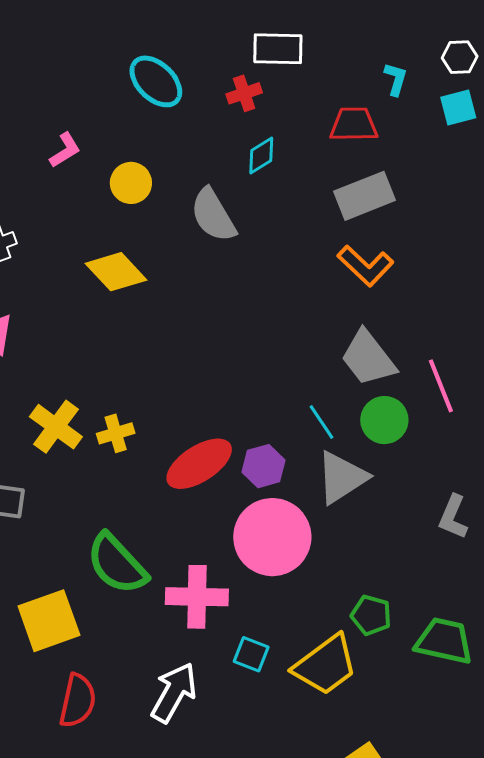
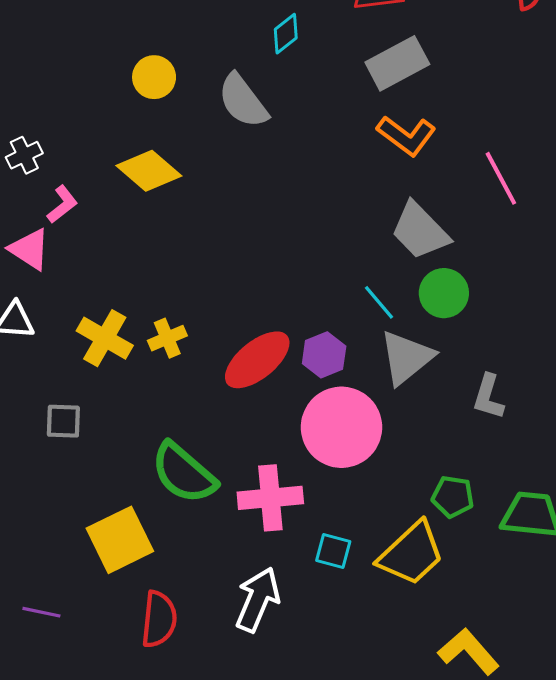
pink L-shape: (65, 150) -> (62, 204), moved
pink line: (441, 386) -> (501, 178), moved
gray L-shape: (453, 517) -> (488, 397), moved

